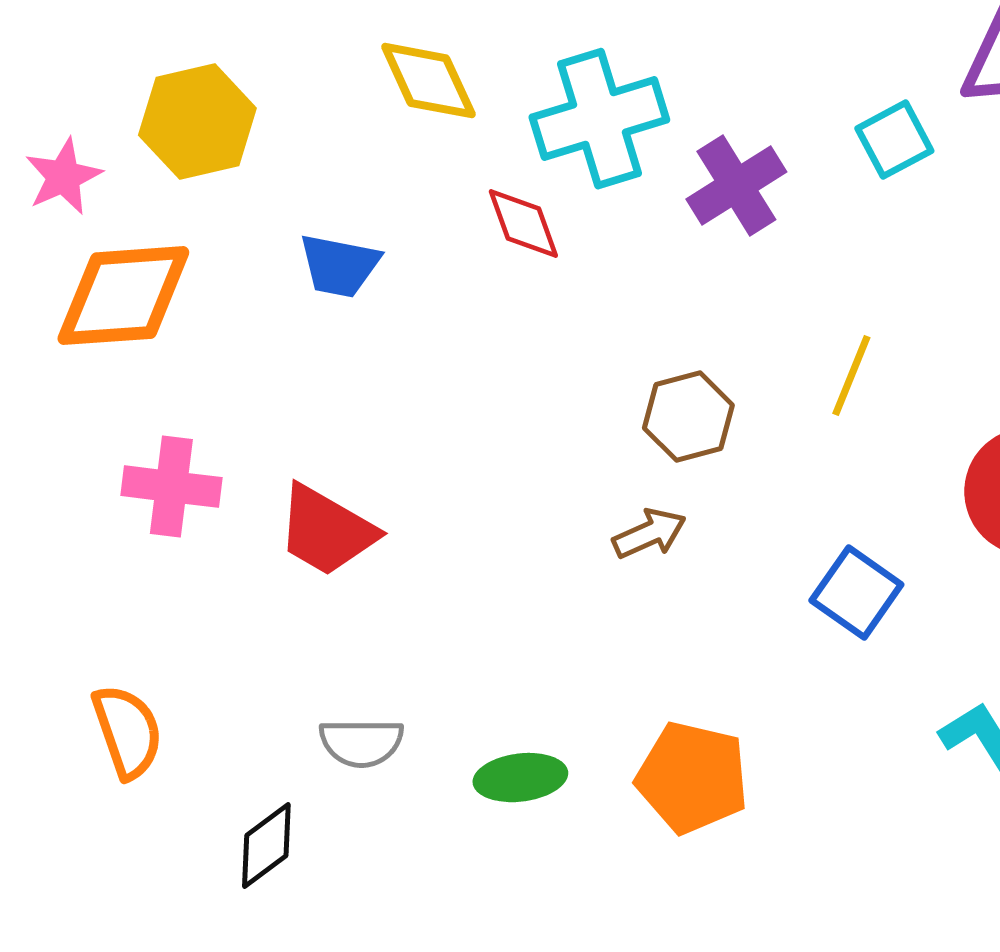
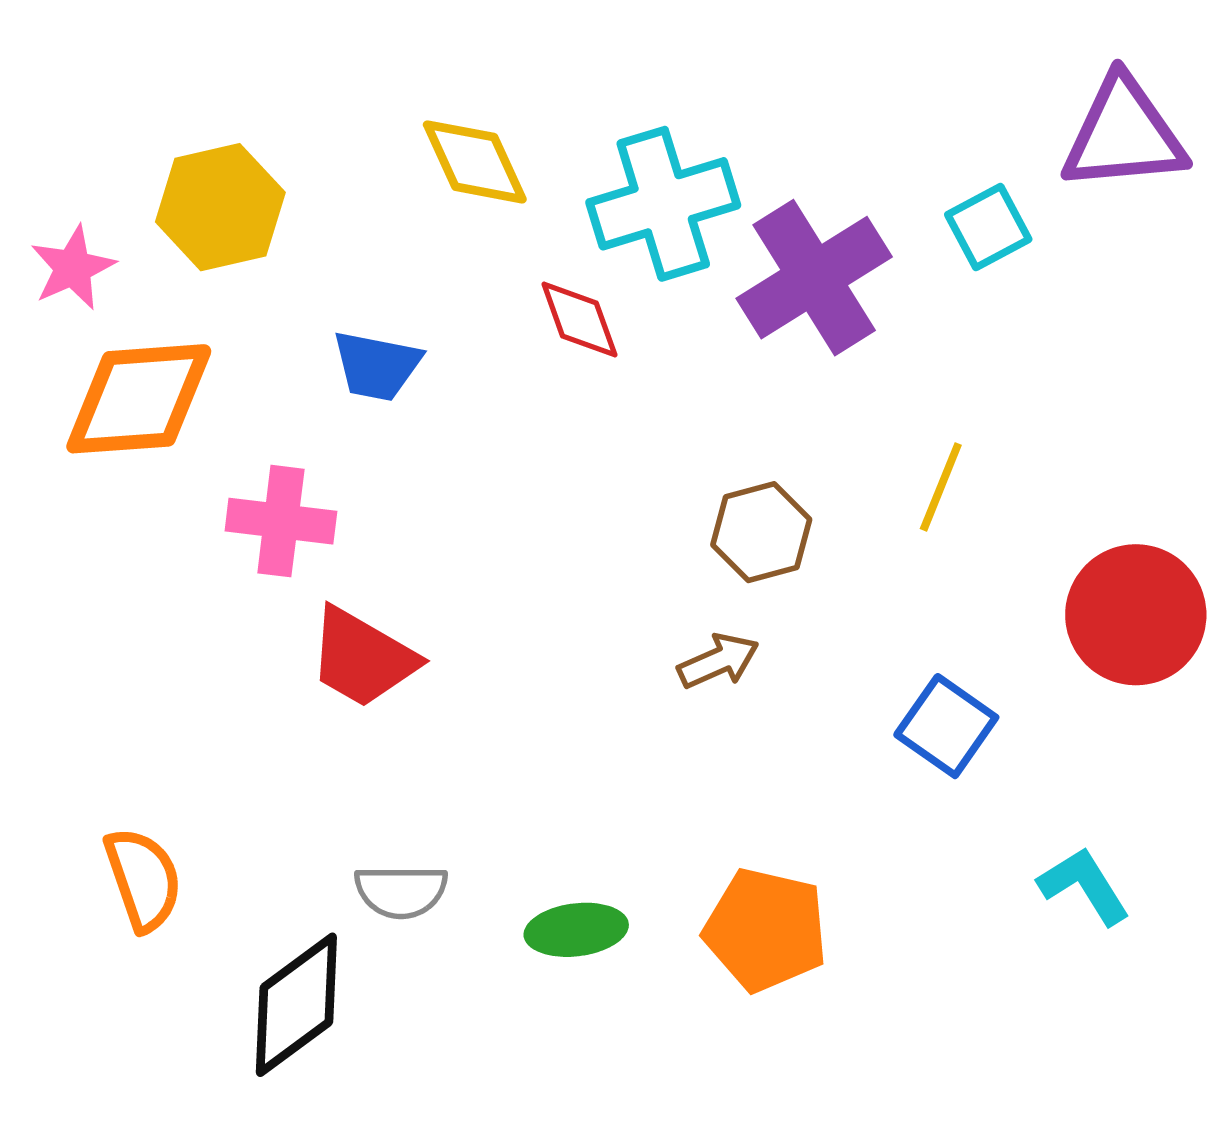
purple cross: (736, 186) -> (814, 278), size x1.4
pink cross: (171, 487) -> (281, 521), moved
black diamond: (266, 846) -> (296, 1005), size x1.5

